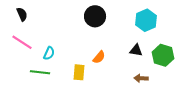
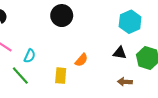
black circle: (95, 16) -> (62, 16), moved
green line: (40, 72) -> (20, 76), turned 42

